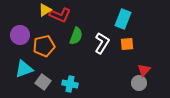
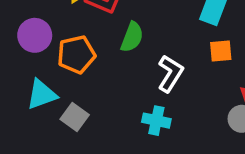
white L-shape: (102, 43) -> (170, 74), moved
cyan cross: (70, 84) -> (156, 121), moved

